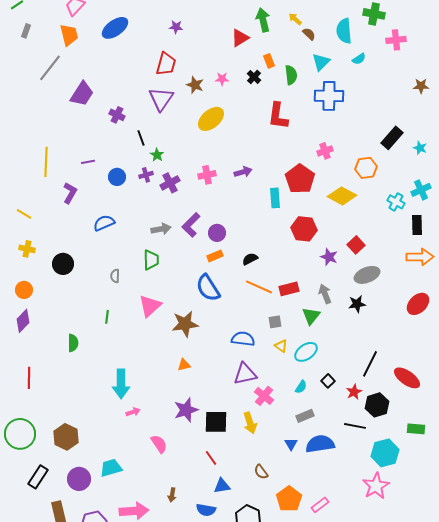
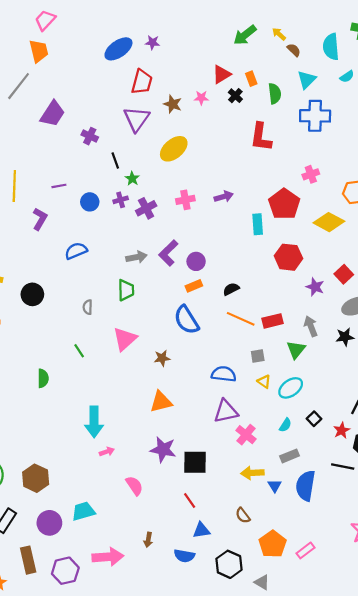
green arrow: (263, 20) -> (245, 35), turned -115
blue ellipse: (115, 28) -> (118, 49), moved
red triangle: (240, 38) -> (222, 74), moved
yellow ellipse: (211, 119) -> (174, 149), moved
green line: (107, 317) -> (79, 351), turned -40
brown star: (185, 324) -> (162, 358), size x0.6
orange triangle: (184, 365) -> (161, 402), size x1.6
purple star: (186, 410) -> (163, 450), turned 30
yellow arrow: (250, 423) -> (252, 473), moved, turned 105
blue semicircle: (320, 444) -> (305, 486), turned -72

